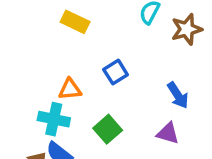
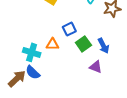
orange triangle: (70, 89) -> (52, 44), moved
green square: (108, 129) -> (83, 44), moved

